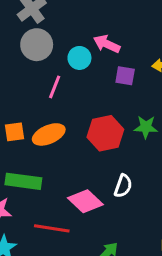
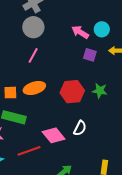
cyan circle: (79, 58) -> (102, 29), moved
pink line: (55, 87) -> (33, 55), moved
orange square: (15, 132) -> (10, 93), moved
red line: (52, 228) -> (29, 151), turned -35

